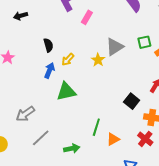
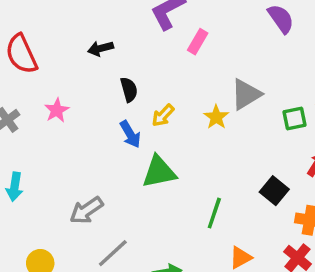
black arrow: (21, 16) -> (101, 48), moved
green square: (144, 42) -> (294, 118), moved
blue arrow: (49, 70) -> (130, 134), turned 126
green line: (96, 127) -> (214, 213), moved

